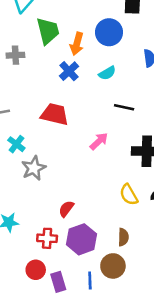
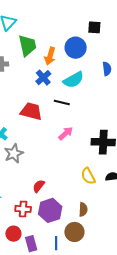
cyan semicircle: (107, 73) -> (73, 80), size x1.5
black line: (124, 107) -> (62, 103), moved

